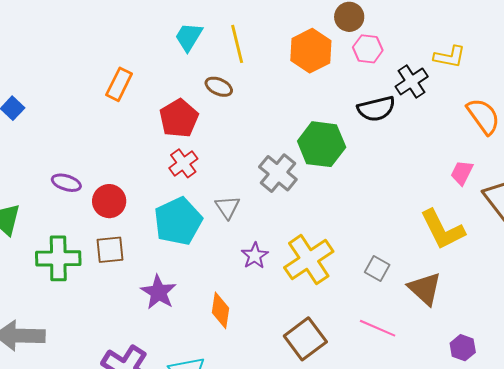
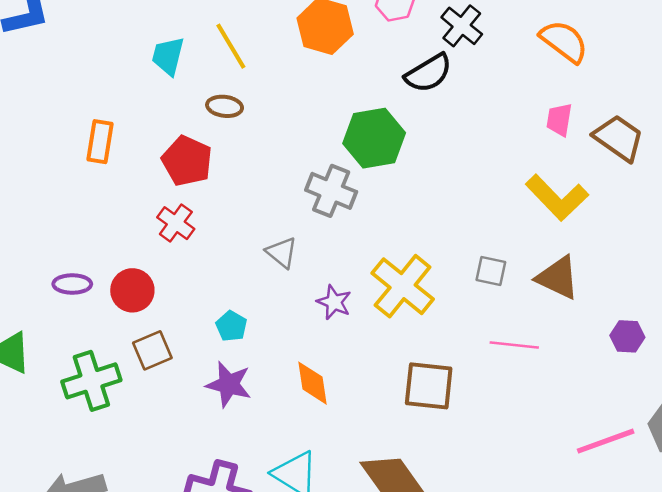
red cross: (183, 163) -> (176, 223), moved
cyan pentagon: (178, 221) -> (231, 326), moved, size x0.5
brown square: (305, 339) -> (429, 386), turned -30

